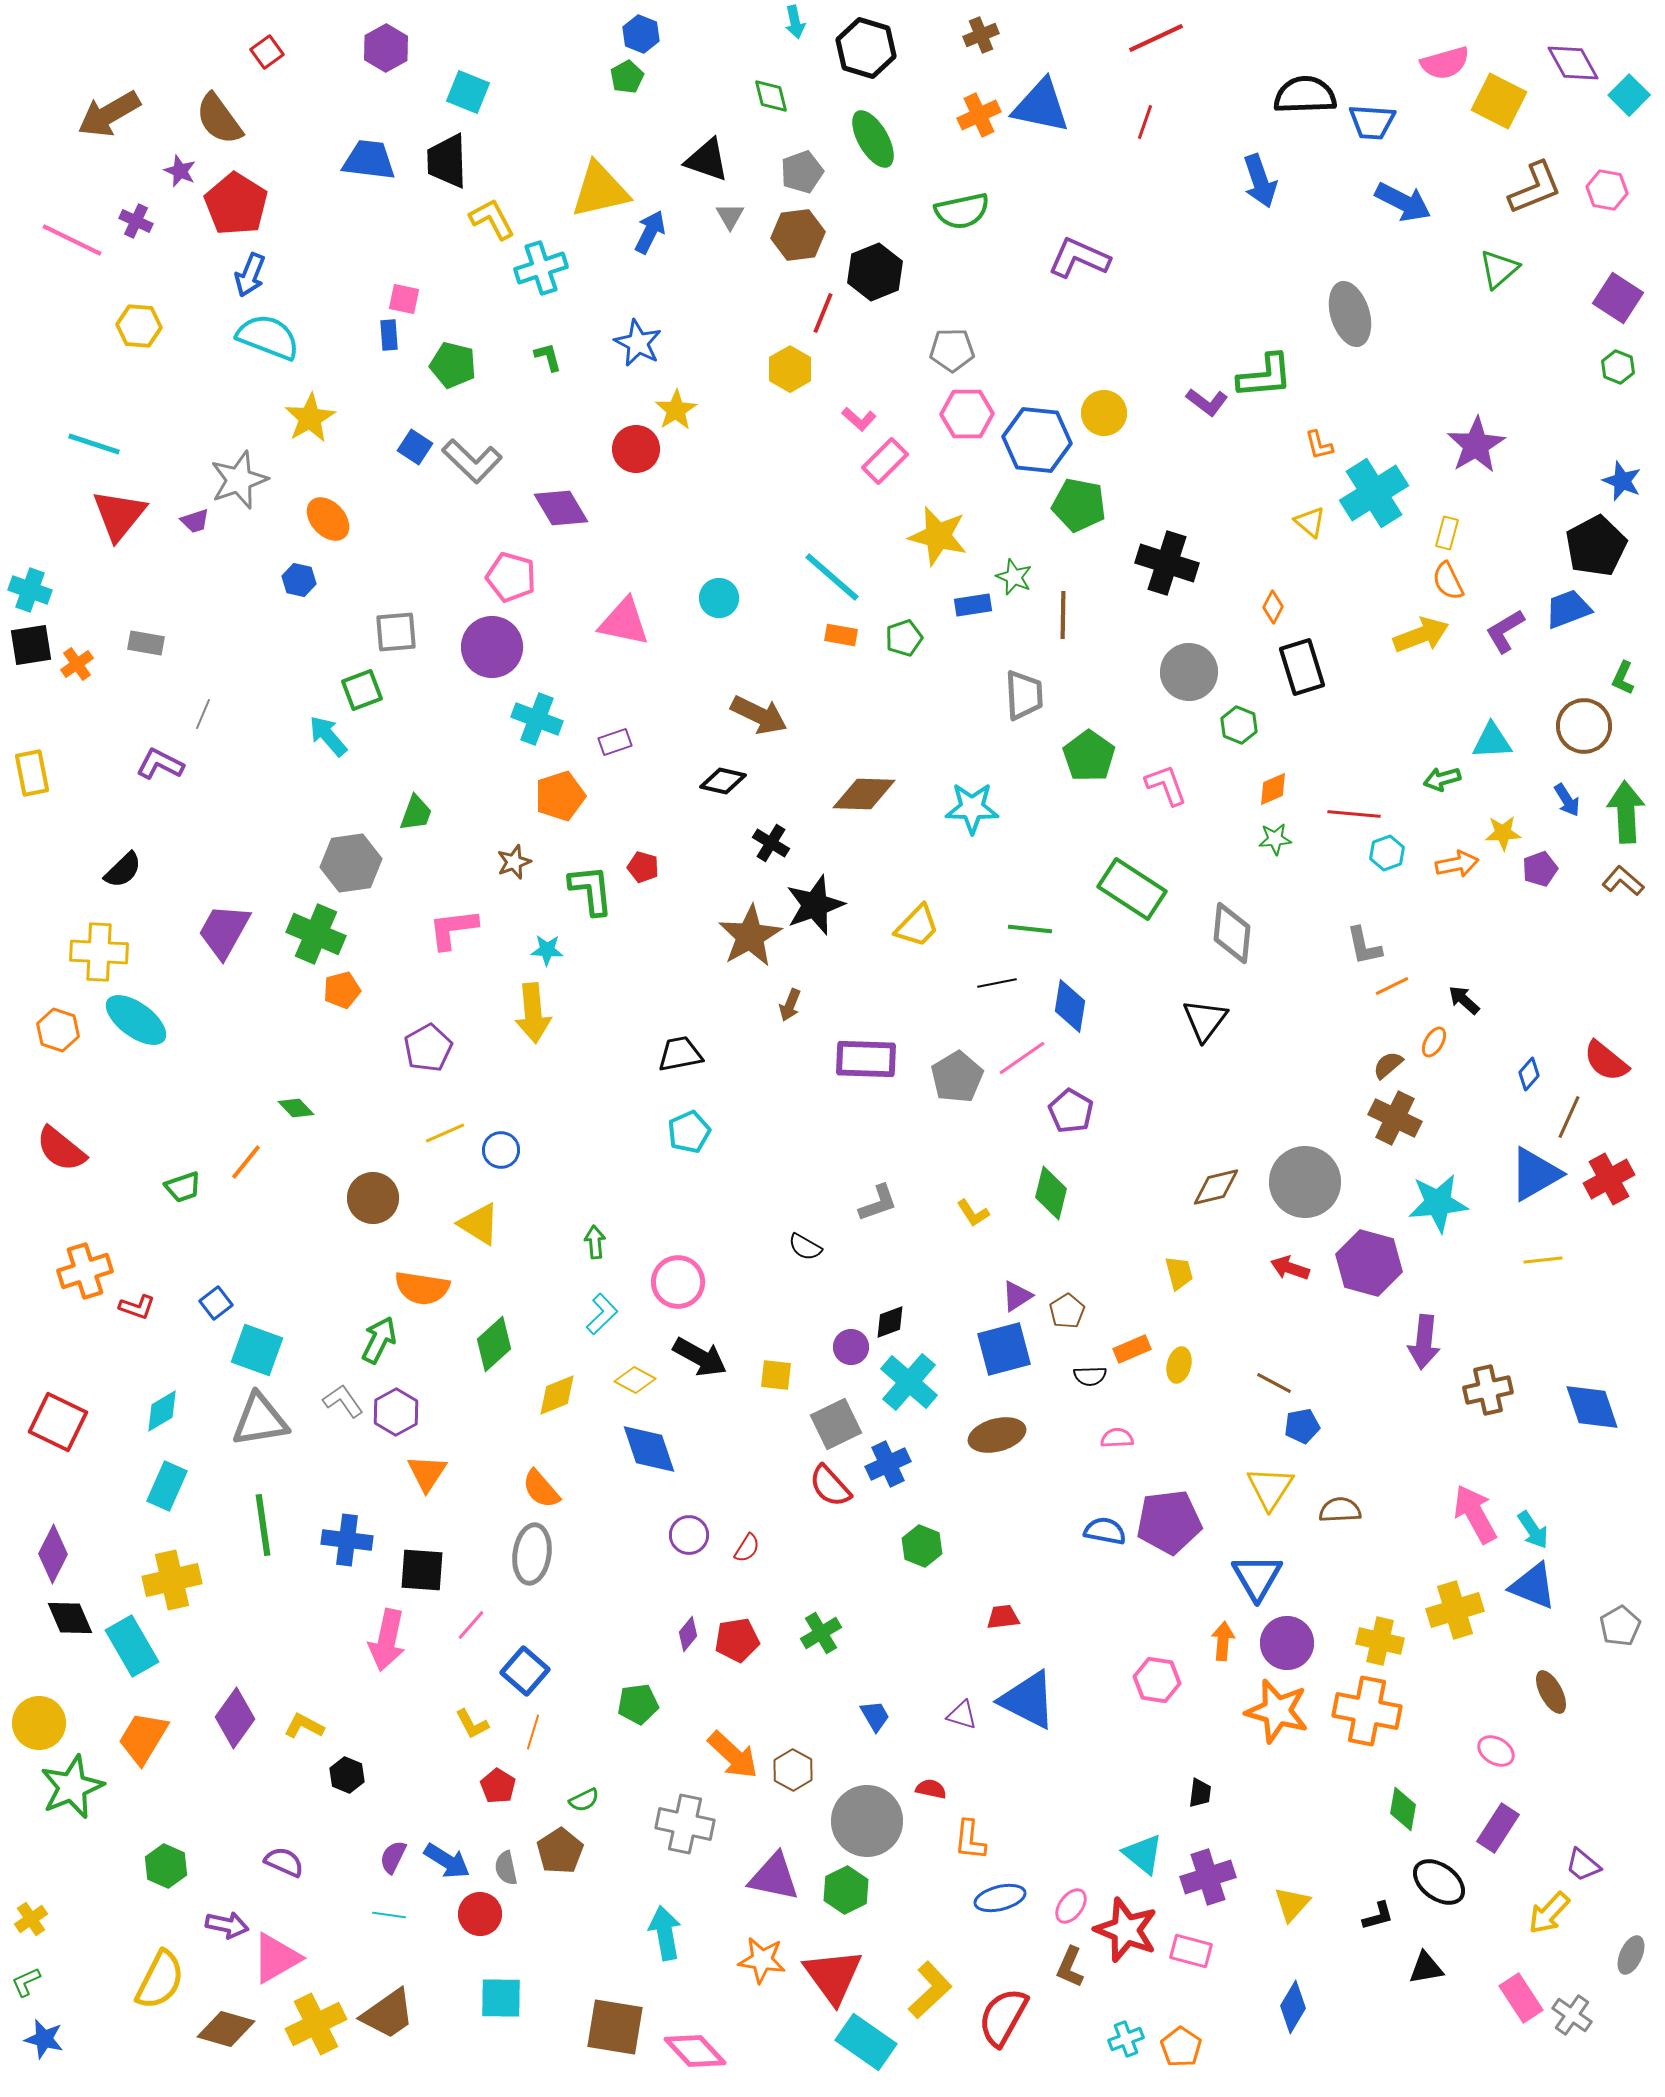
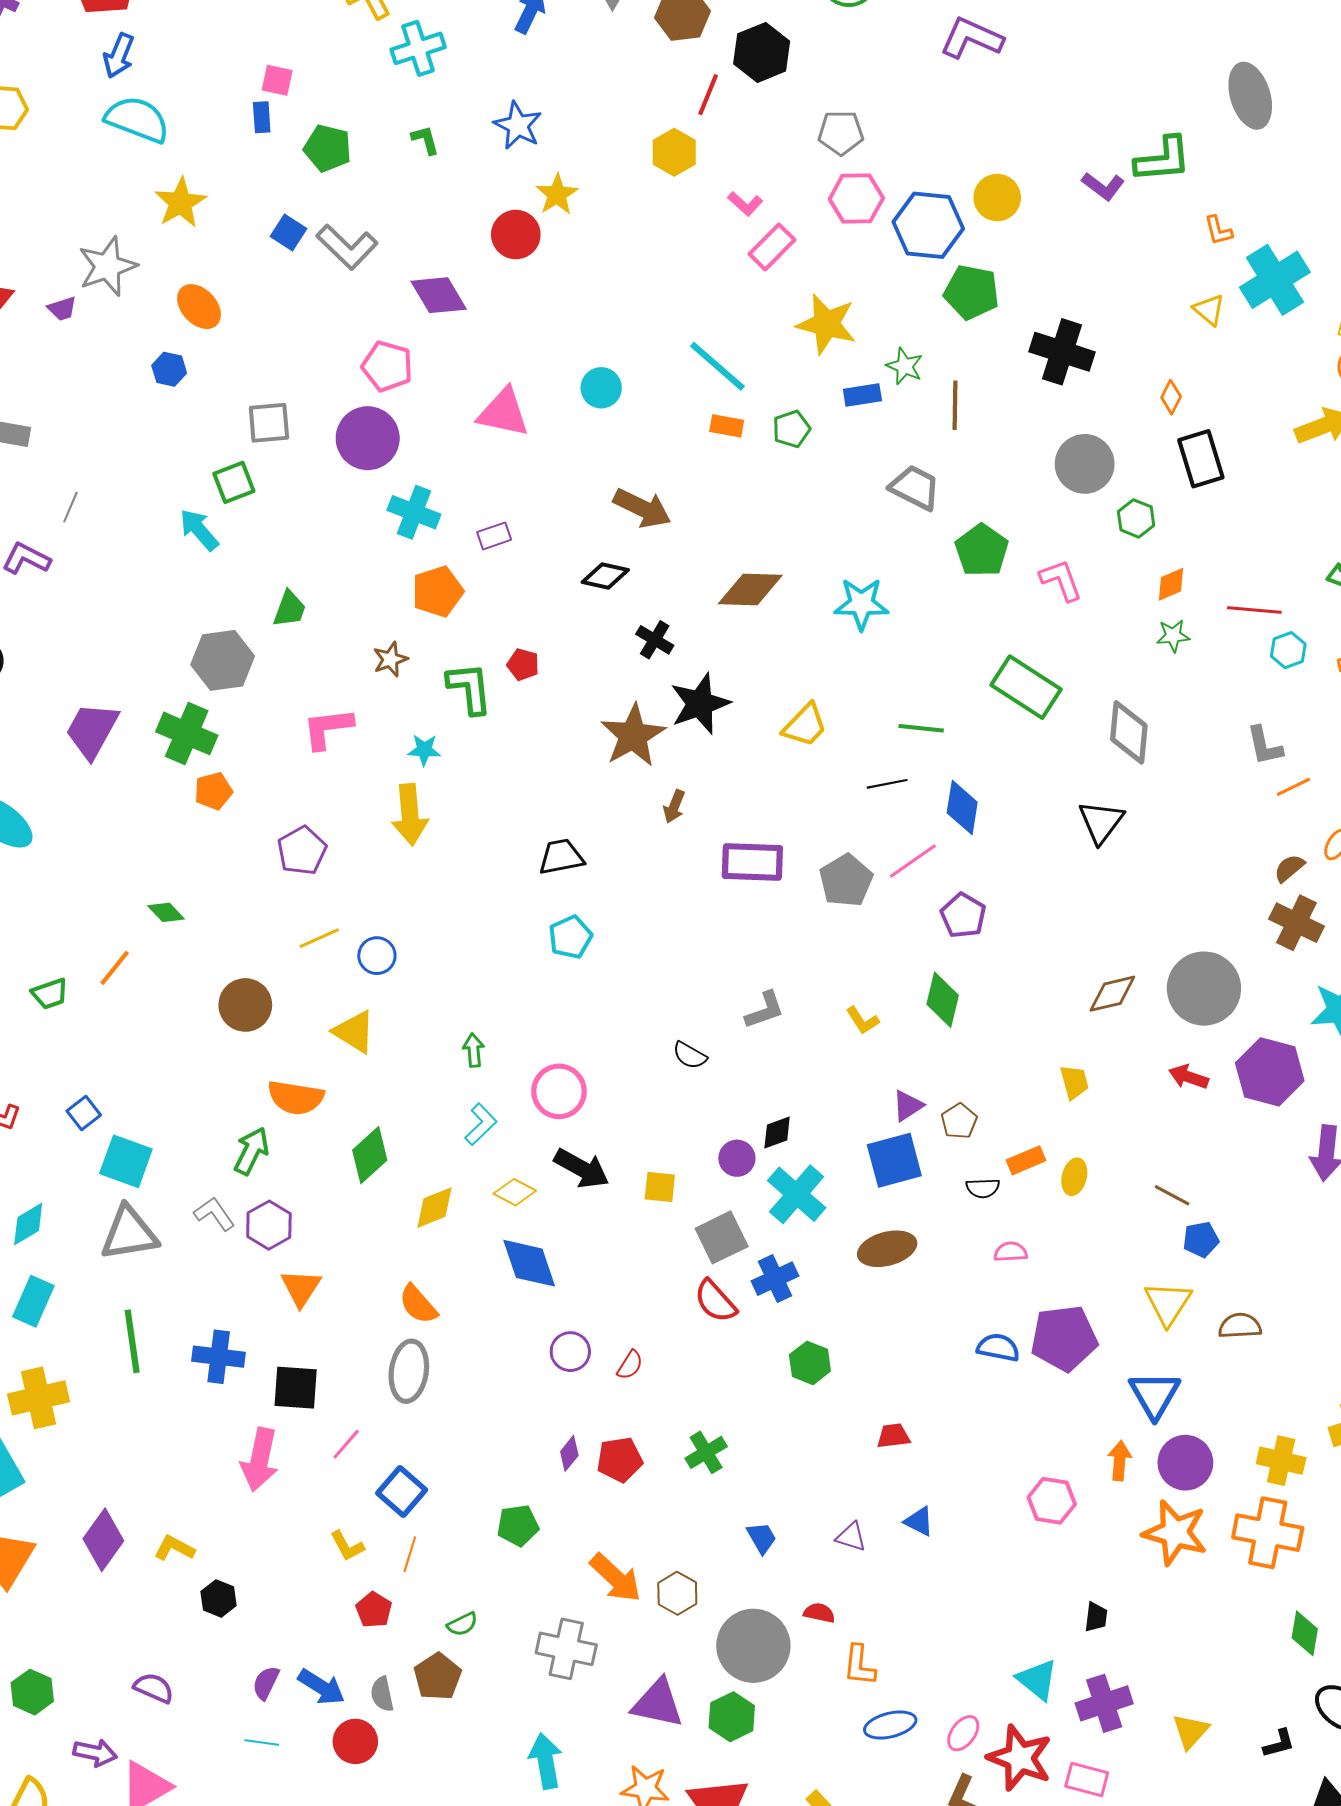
gray trapezoid: (1024, 695) -> (915, 488), turned -60
blue triangle: (1028, 1700) -> (919, 1521), size x0.5

